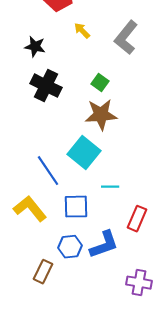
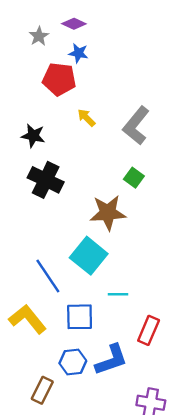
green square: (100, 83) -> (134, 178), moved

